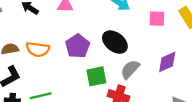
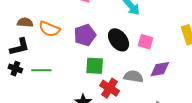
pink square: (157, 19) -> (146, 42), moved
gray semicircle: (130, 69) -> (133, 76), moved, turned 42

